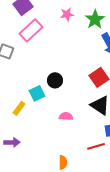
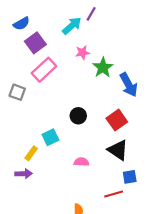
green star: (95, 19) -> (103, 68), moved
black circle: (55, 80) -> (78, 116), moved
purple arrow: (12, 142) -> (24, 174), moved

